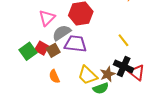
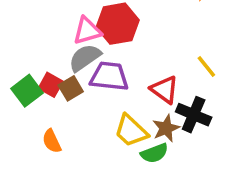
pink triangle: (47, 18) -> (87, 31), moved, turned 30
yellow line: (123, 40) -> (206, 66), moved
red triangle: (137, 73) -> (165, 90), moved
orange semicircle: (54, 76) -> (52, 141), moved

